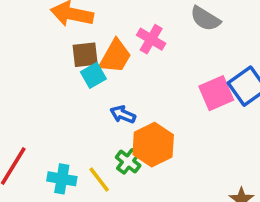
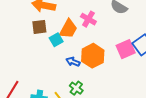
brown square: (85, 55) -> (39, 27), moved
orange hexagon: (153, 145) -> (93, 56), moved

